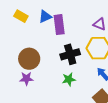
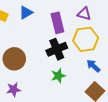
purple rectangle: (59, 25) -> (57, 23), moved
purple star: (26, 79) -> (14, 90), moved

